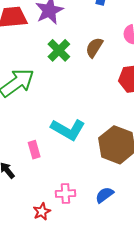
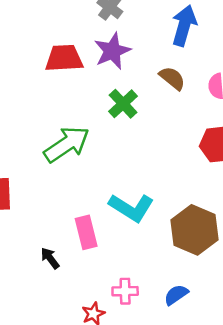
brown semicircle: (94, 47) -> (172, 78), moved, turned 95
pink rectangle: (34, 150) -> (86, 232), size x1.4

